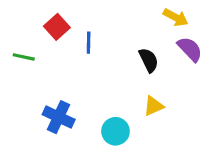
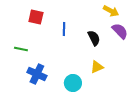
red square: (57, 27) -> (36, 17), turned -35
blue line: (89, 43) -> (64, 29), moved
green line: (24, 57) -> (21, 49), moved

